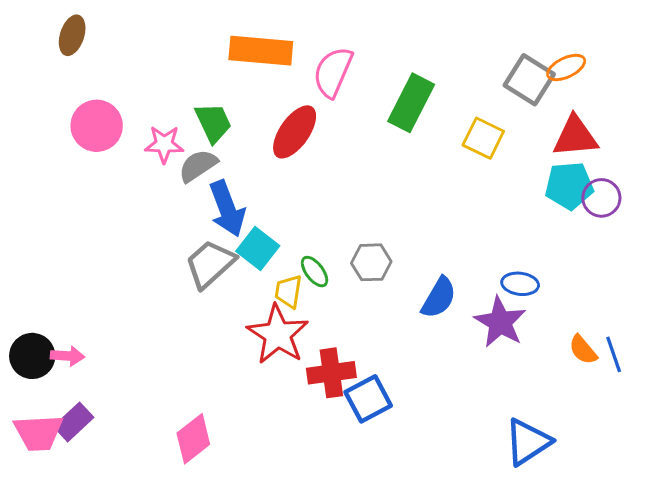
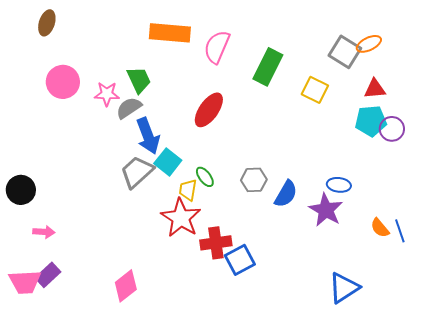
red ellipse: (295, 132) -> (209, 110), moved
red triangle: (575, 137) -> (375, 89), size x0.7
gray hexagon: (371, 262) -> (254, 180), moved
black circle: (32, 356) -> (21, 190), moved

